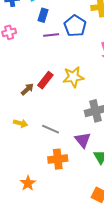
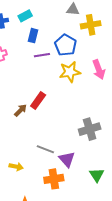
yellow star: (73, 77) -> (70, 72), moved
yellow arrow: (21, 123) -> (16, 167), moved
purple triangle: (83, 140) -> (67, 159), moved

